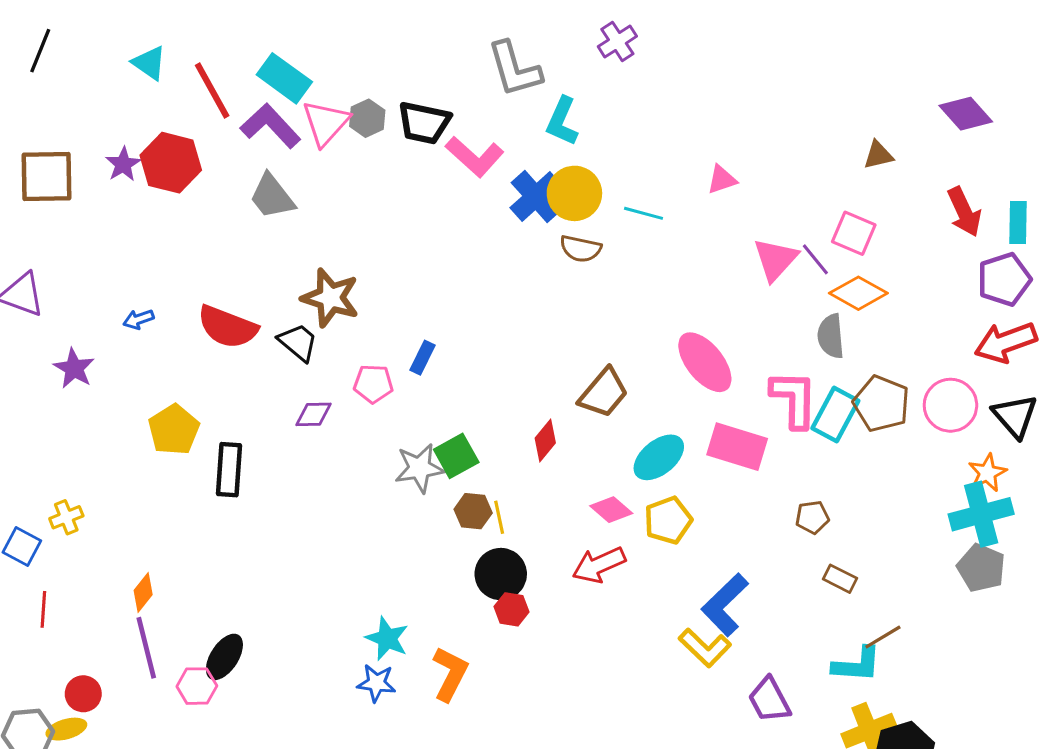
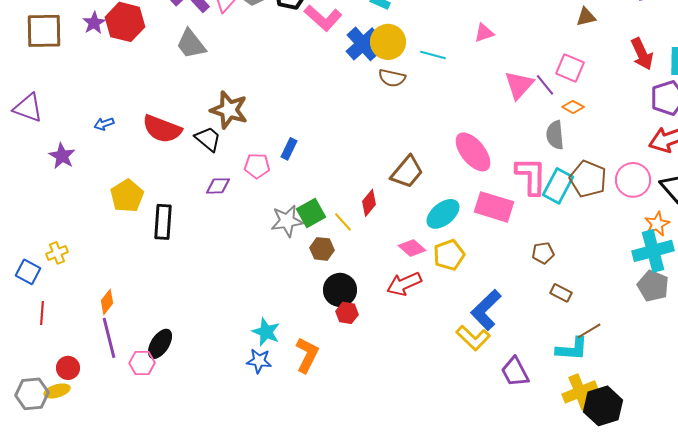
orange diamond: (858, 293) -> (573, 107), size x0.6
yellow line: (499, 517) -> (343, 222), moved, turned -30

